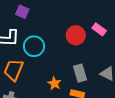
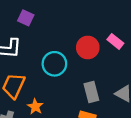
cyan circle: (34, 46) -> (54, 64), moved
orange star: (54, 83) -> (35, 107), moved

